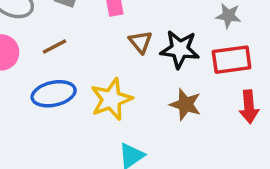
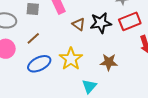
brown star: (185, 104) -> (109, 62), moved

